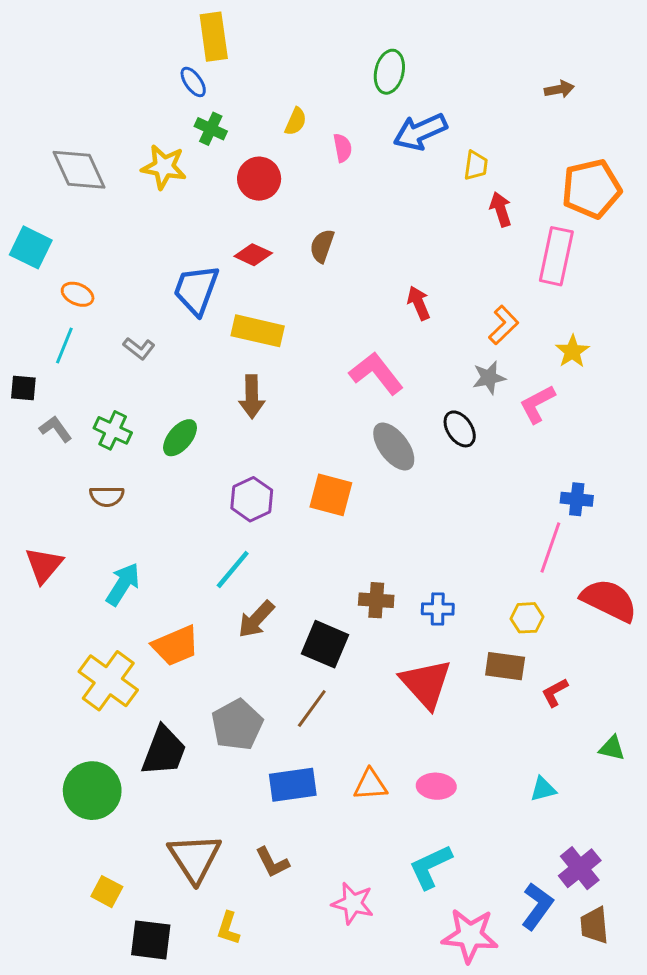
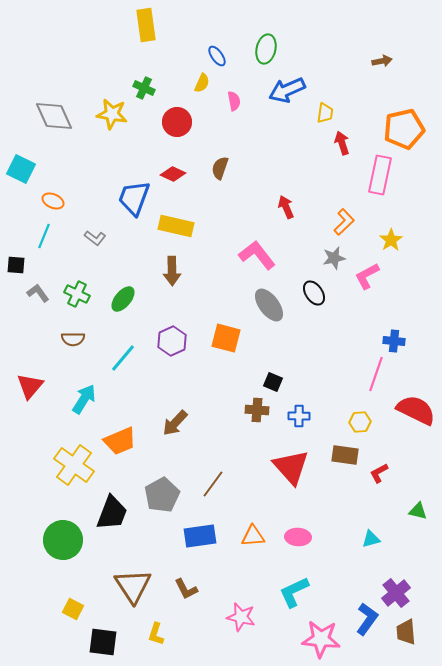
blue ellipse: (193, 82) -> (217, 56), moved
cyan line: (233, 569) -> (123, 358), moved
black square: (325, 644) -> (273, 382), moved, size x0.6

